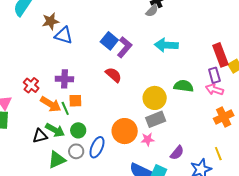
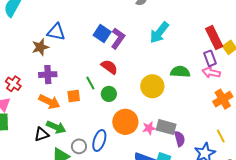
brown star: (50, 21) -> (40, 47), moved
cyan arrow: (166, 45) -> (159, 33), turned -50
purple cross: (64, 79) -> (48, 75), moved
red cross: (31, 85) -> (13, 84), moved
green line: (65, 108) -> (90, 83), moved
gray rectangle: (156, 119) -> (166, 127), moved, turned 42
green circle: (78, 130) -> (109, 94), moved
purple semicircle: (177, 153) -> (180, 139), turned -49

